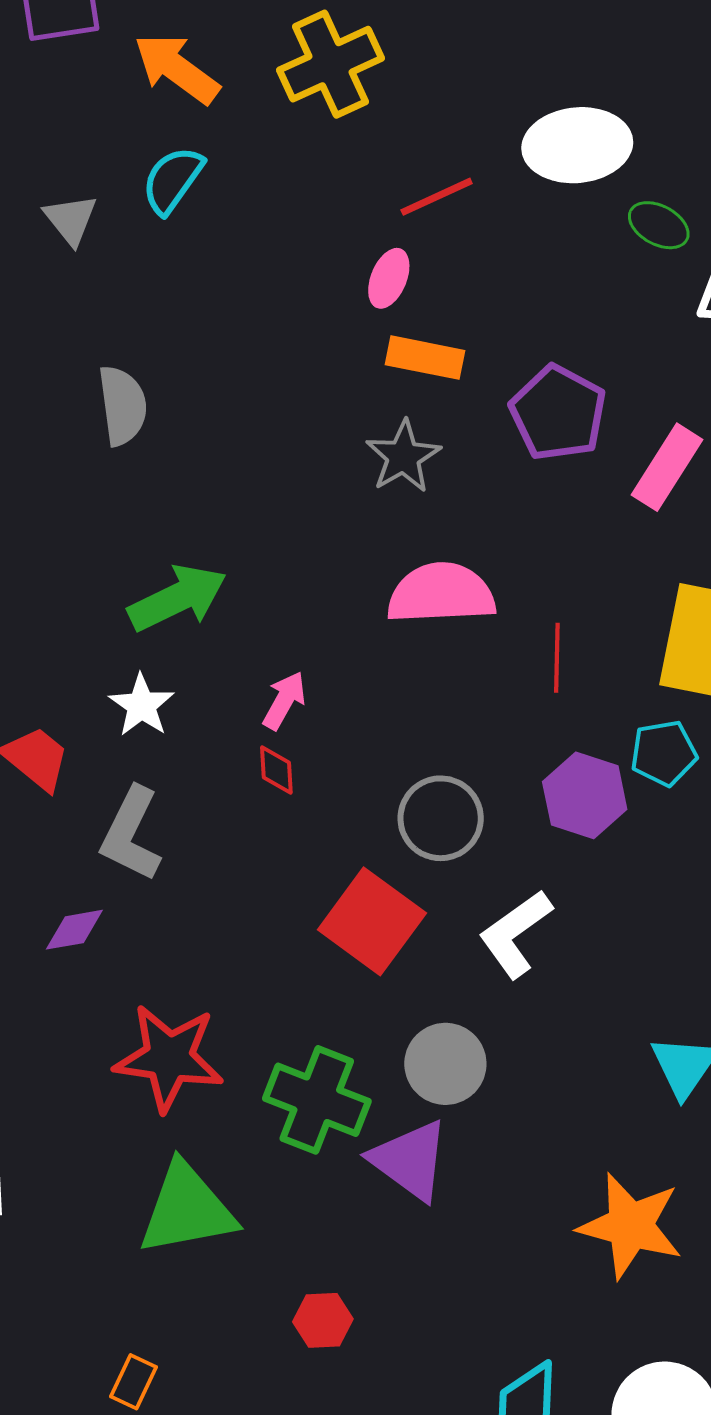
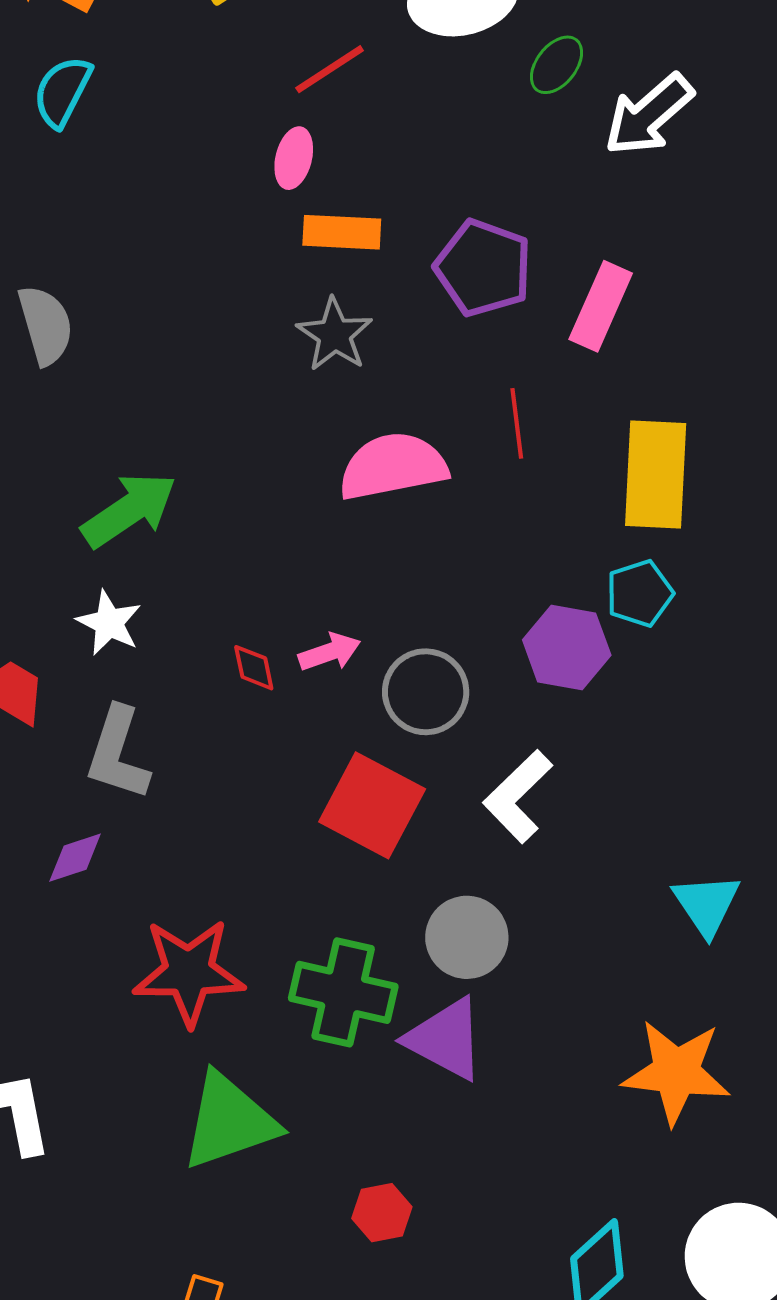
green ellipse: (659, 225) -> (557, 65), turned -72
red line: (557, 658) -> (517, 423), moved
pink arrow: (284, 700) -> (330, 652), moved, turned 50

